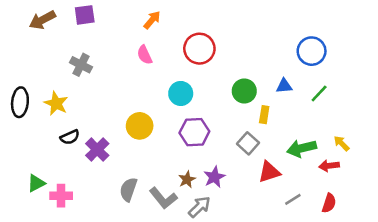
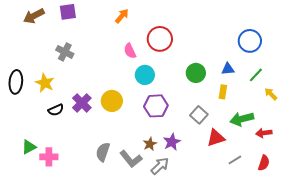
pink semicircle: (145, 55) -> (130, 51), moved
yellow rectangle: (264, 115) -> (223, 92), moved
yellow arrow: (341, 143) -> (271, 94), moved
purple cross: (97, 150) -> (82, 103), moved

